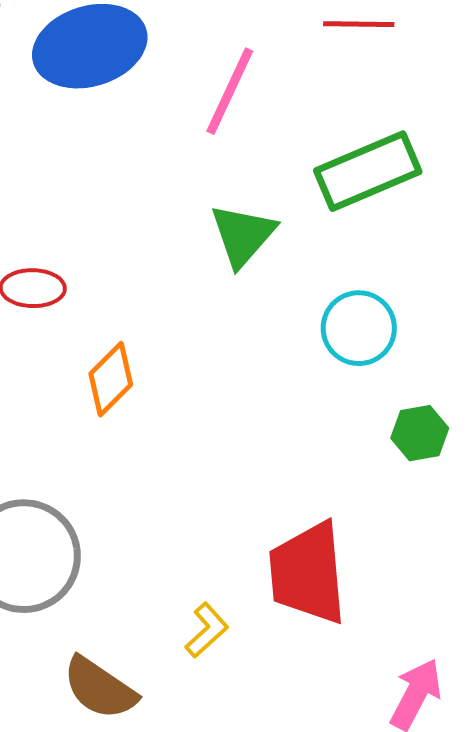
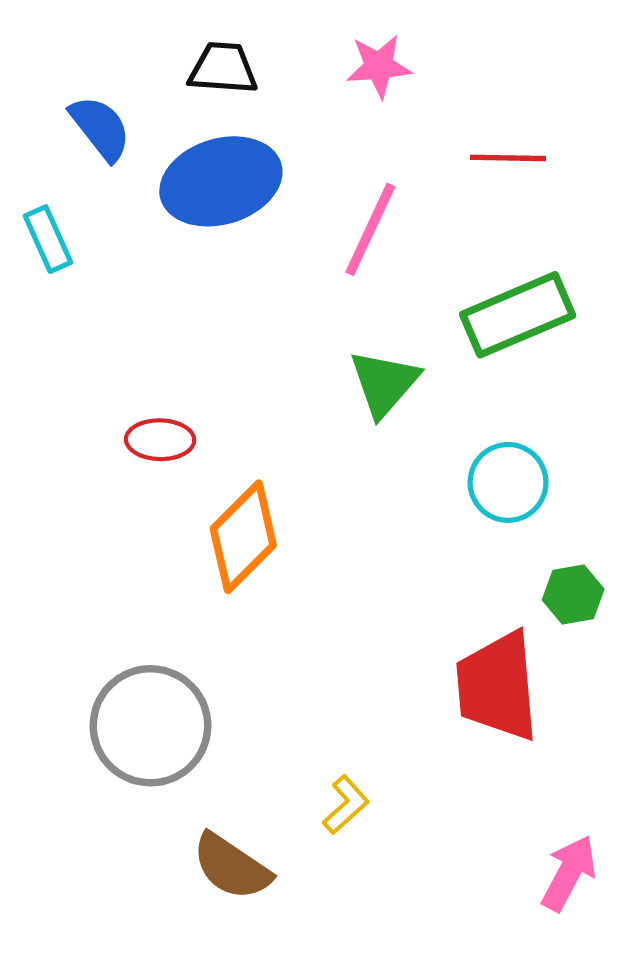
orange diamond: (111, 379) -> (243, 537), size x1.4
red trapezoid: (308, 573) -> (497, 686), moved

